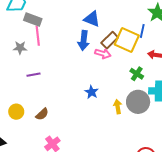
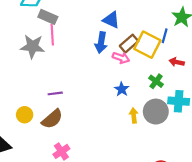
gray star: (20, 48) -> (32, 46), size x1.6
purple line: (33, 75) -> (55, 93), moved
blue star: (92, 92) -> (122, 89), moved
brown semicircle: (42, 114) -> (52, 119), size x1.5

